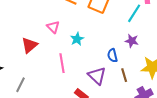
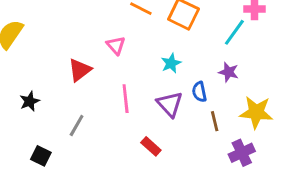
cyan star: (77, 39) -> (171, 63), moved
purple triangle: (97, 76) -> (170, 104), moved
gray line: (20, 85) -> (77, 126), moved

